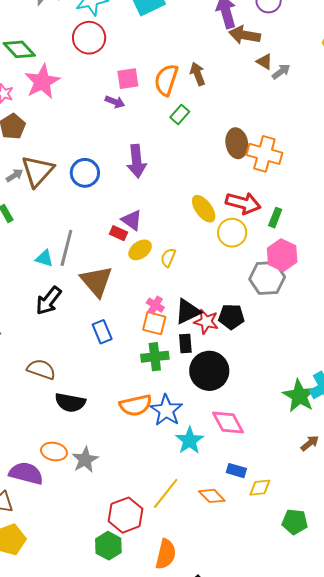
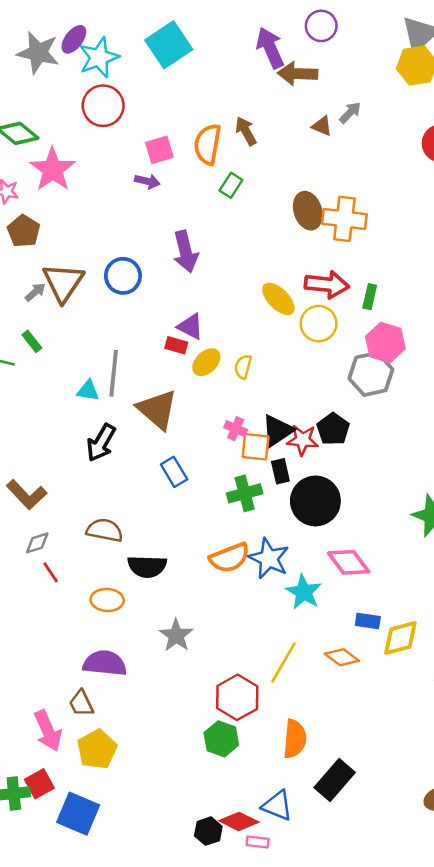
brown triangle: (264, 62) -> (322, 126), moved
black pentagon: (231, 317) -> (333, 429), turned -30
orange square: (154, 323) -> (256, 447), moved
orange ellipse: (54, 452) -> (107, 600), moved
yellow diamond: (260, 488) -> (400, 638), size x1.4

